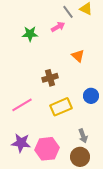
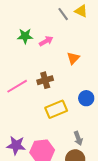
pink arrow: (58, 27) -> (46, 41), moved
orange triangle: (78, 56) -> (73, 58), turned 32
pink line: (22, 105) -> (17, 86), moved

